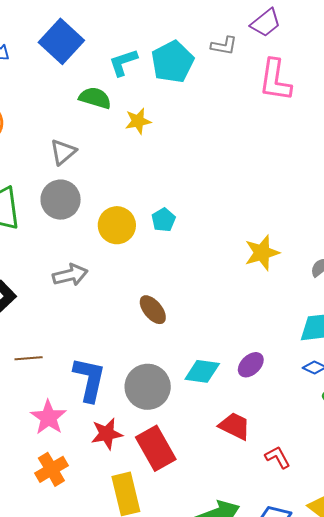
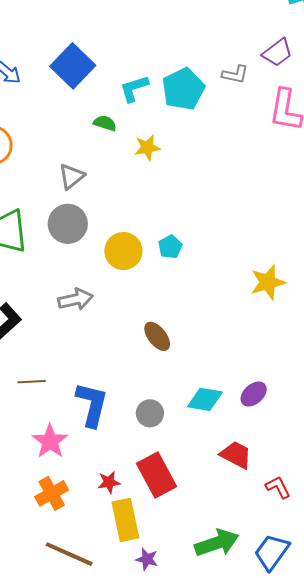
green semicircle: (95, 98) -> (105, 123), size x0.7
gray circle: (148, 387) -> (150, 413), size x0.6
red star: (107, 434) -> (109, 482), moved, size x0.7

